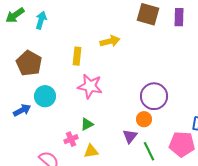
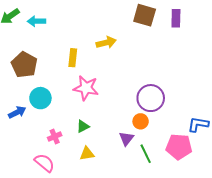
cyan arrow: (41, 20) -> (36, 21), turned -108
pink cross: (71, 139) -> (55, 137), moved

